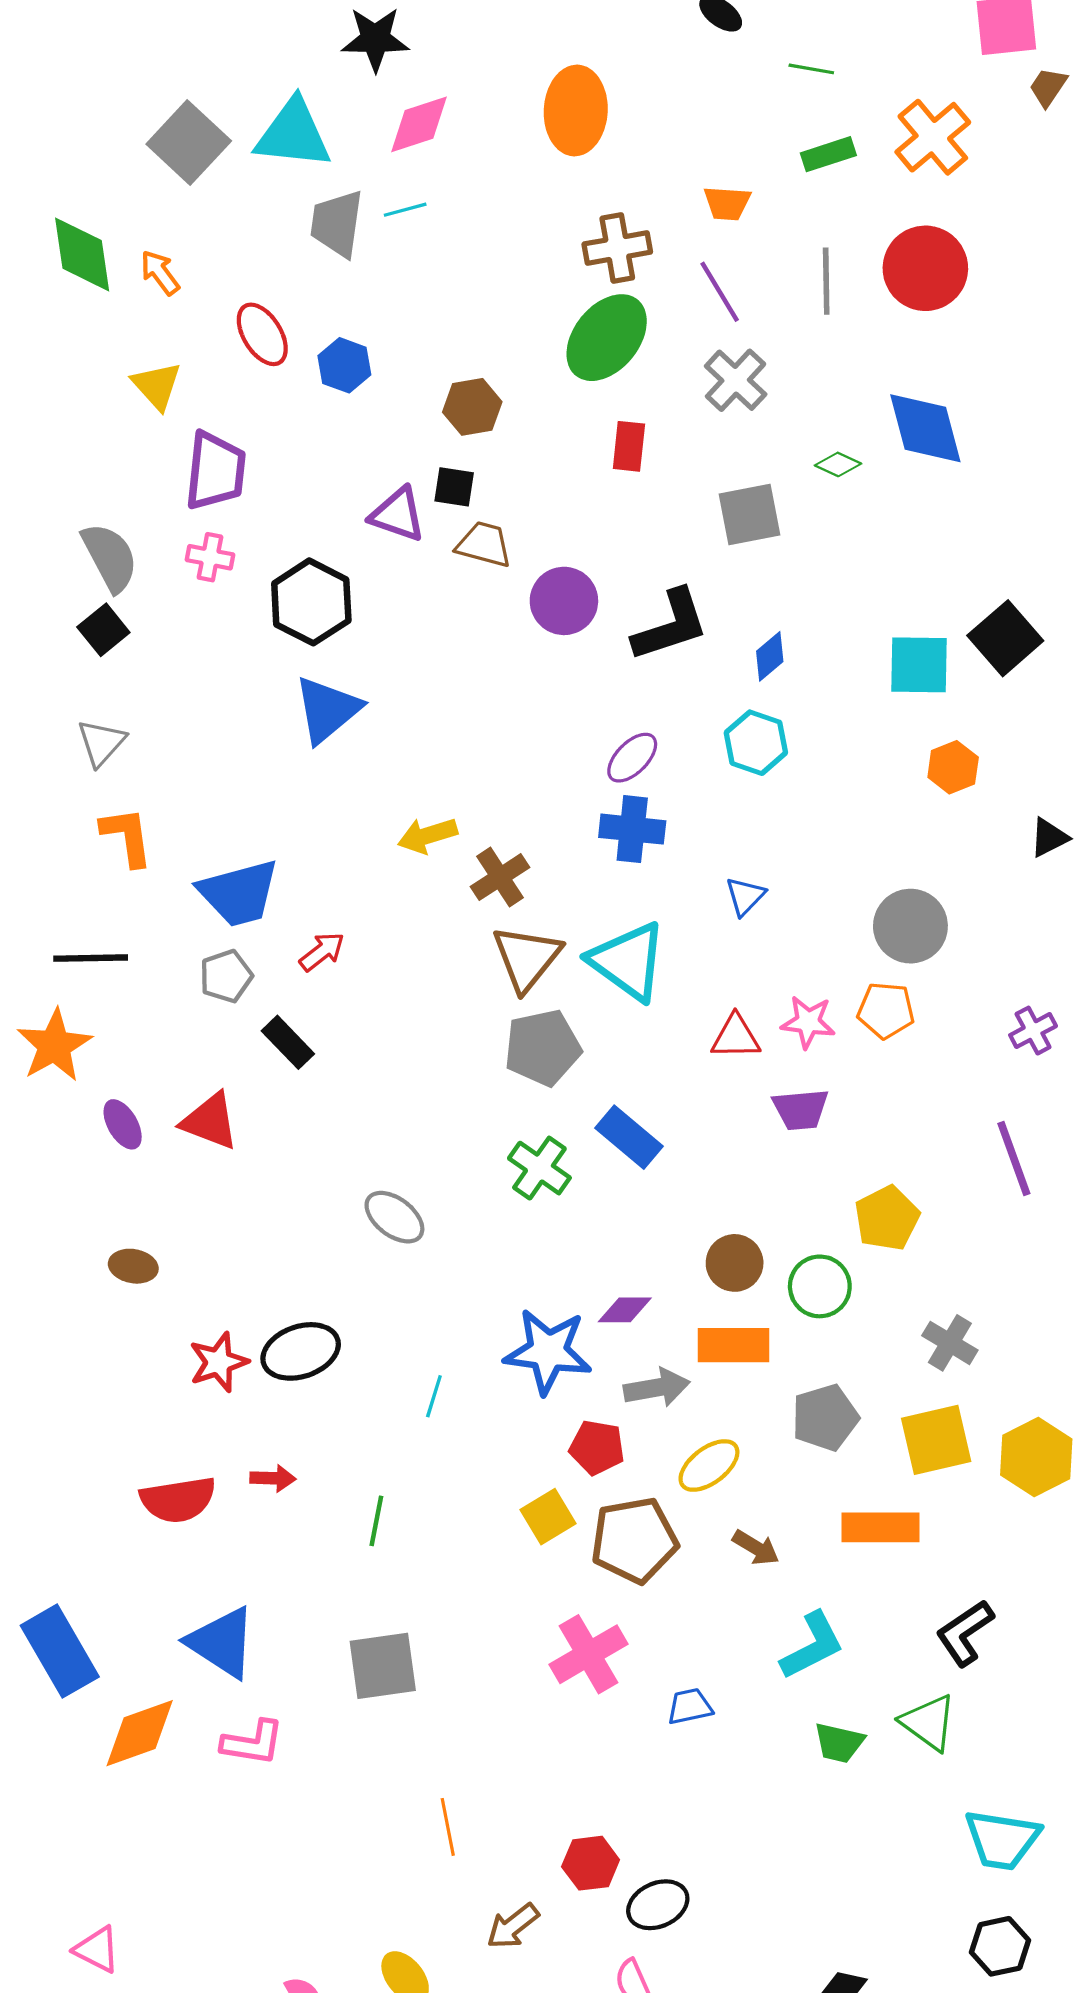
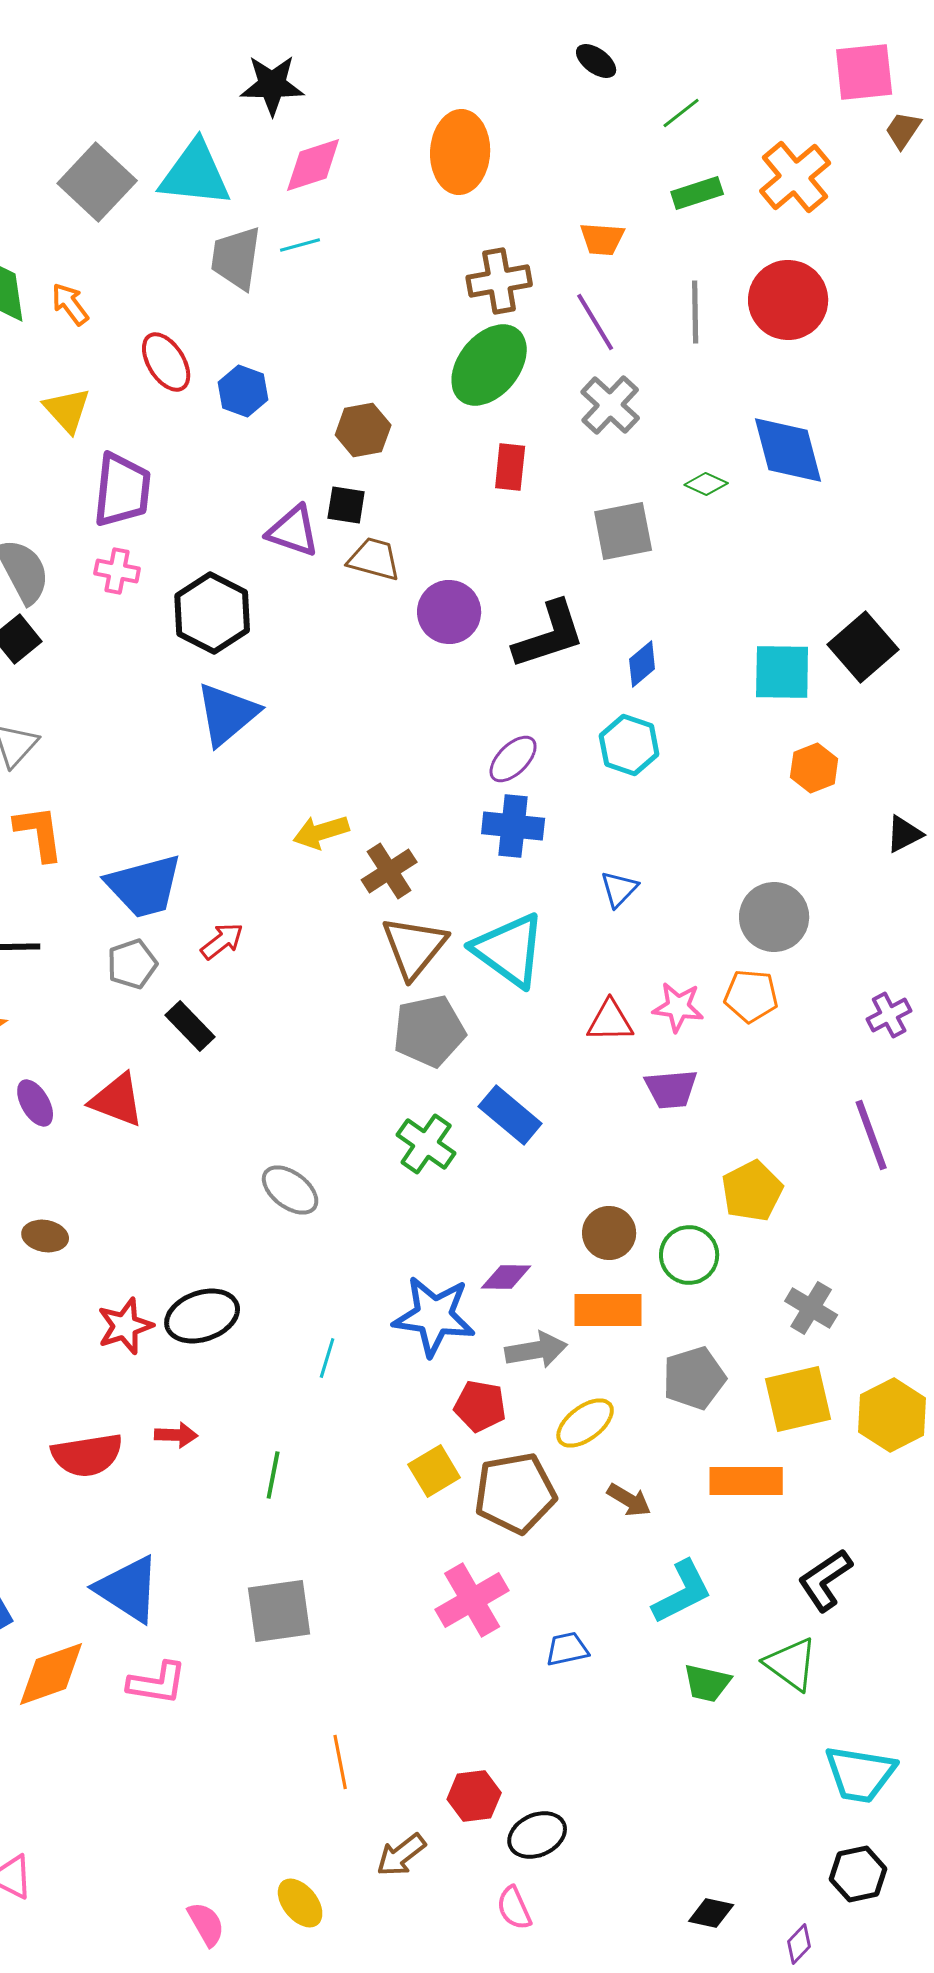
green line: (811, 69) -> (681, 113), turned -48

